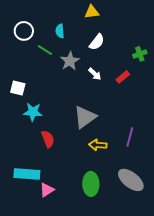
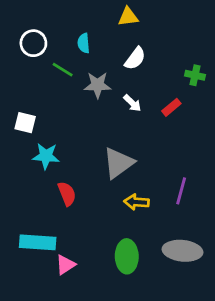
green cross: (140, 54) -> (195, 75), turned 32
gray star: (70, 61) -> (98, 85), turned 30
gray ellipse: (131, 180) -> (182, 251), turned -32

